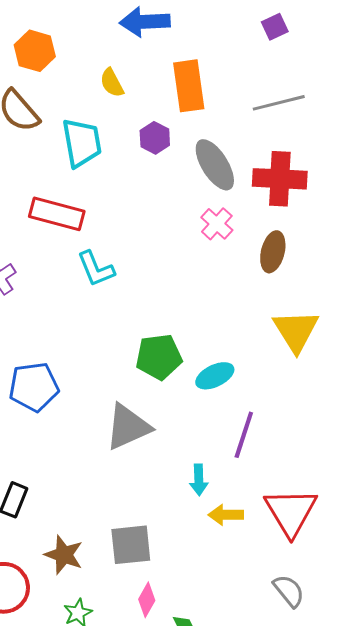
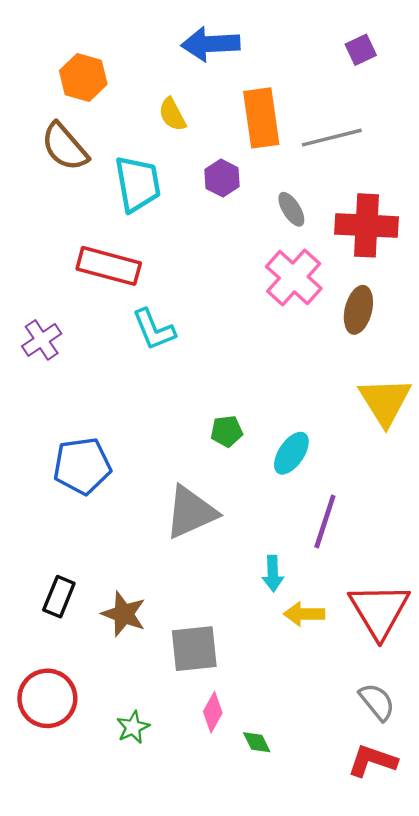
gray line: (279, 103) -> (332, 138), moved
gray ellipse: (215, 165) -> (291, 209), size x0.6
pink cross: (217, 224) -> (294, 277), size x1.5
green pentagon: (159, 357) -> (227, 431), size x0.6
cyan ellipse: (215, 376) -> (291, 453), turned -30
brown star: (64, 555) -> (124, 614), moved

